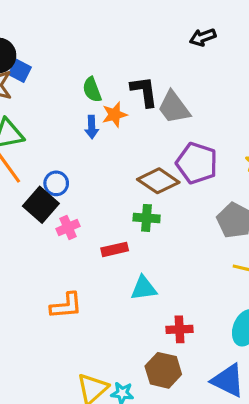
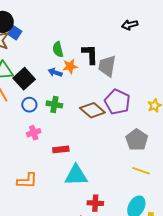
gray trapezoid: (174, 107) -> (107, 66), turned 40
blue arrow: (92, 127) -> (55, 72), turned 104
black square: (41, 205) -> (24, 79), moved
green cross: (147, 218) -> (54, 104), moved
cyan triangle: (144, 288) -> (76, 175), size x1.4

